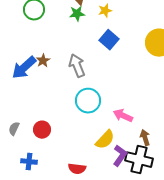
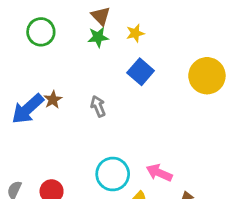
gray arrow: (77, 66) -> (98, 106), size x0.7
cyan circle: (88, 101) -> (113, 174), moved

